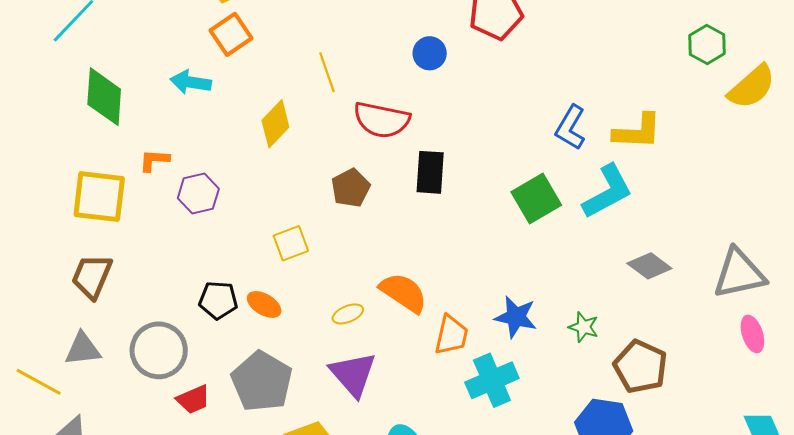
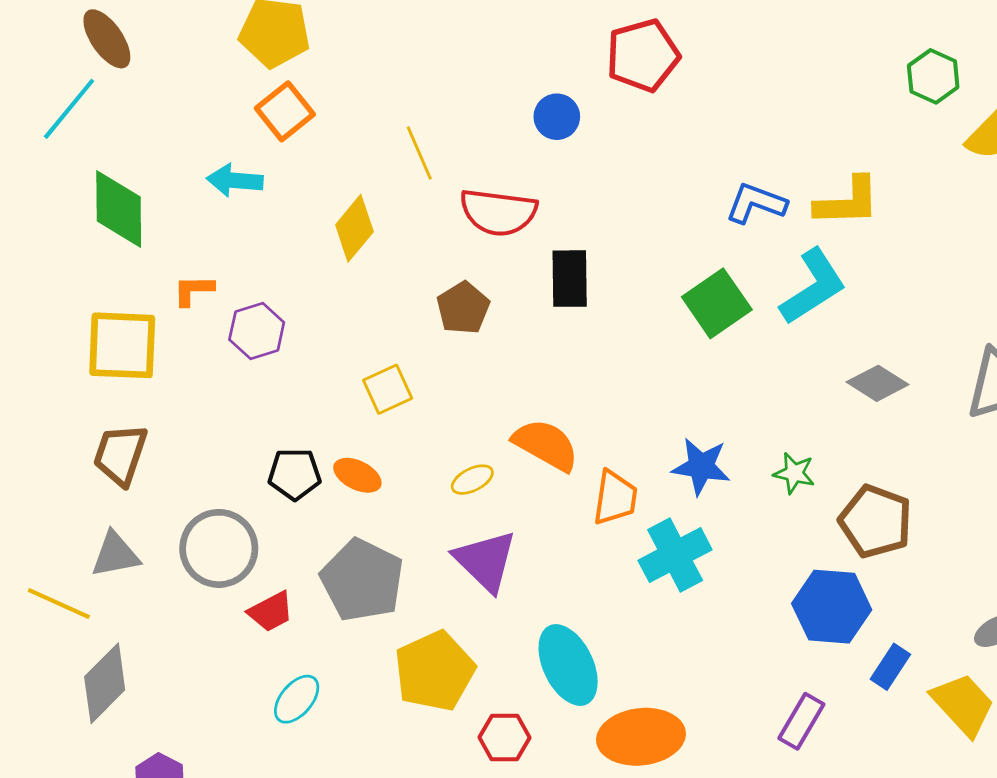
blue L-shape: (570, 127) -> (756, 203), turned 84

